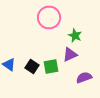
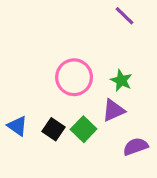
pink circle: (49, 18) -> (74, 77), moved
green square: (51, 66) -> (84, 129), turned -35

